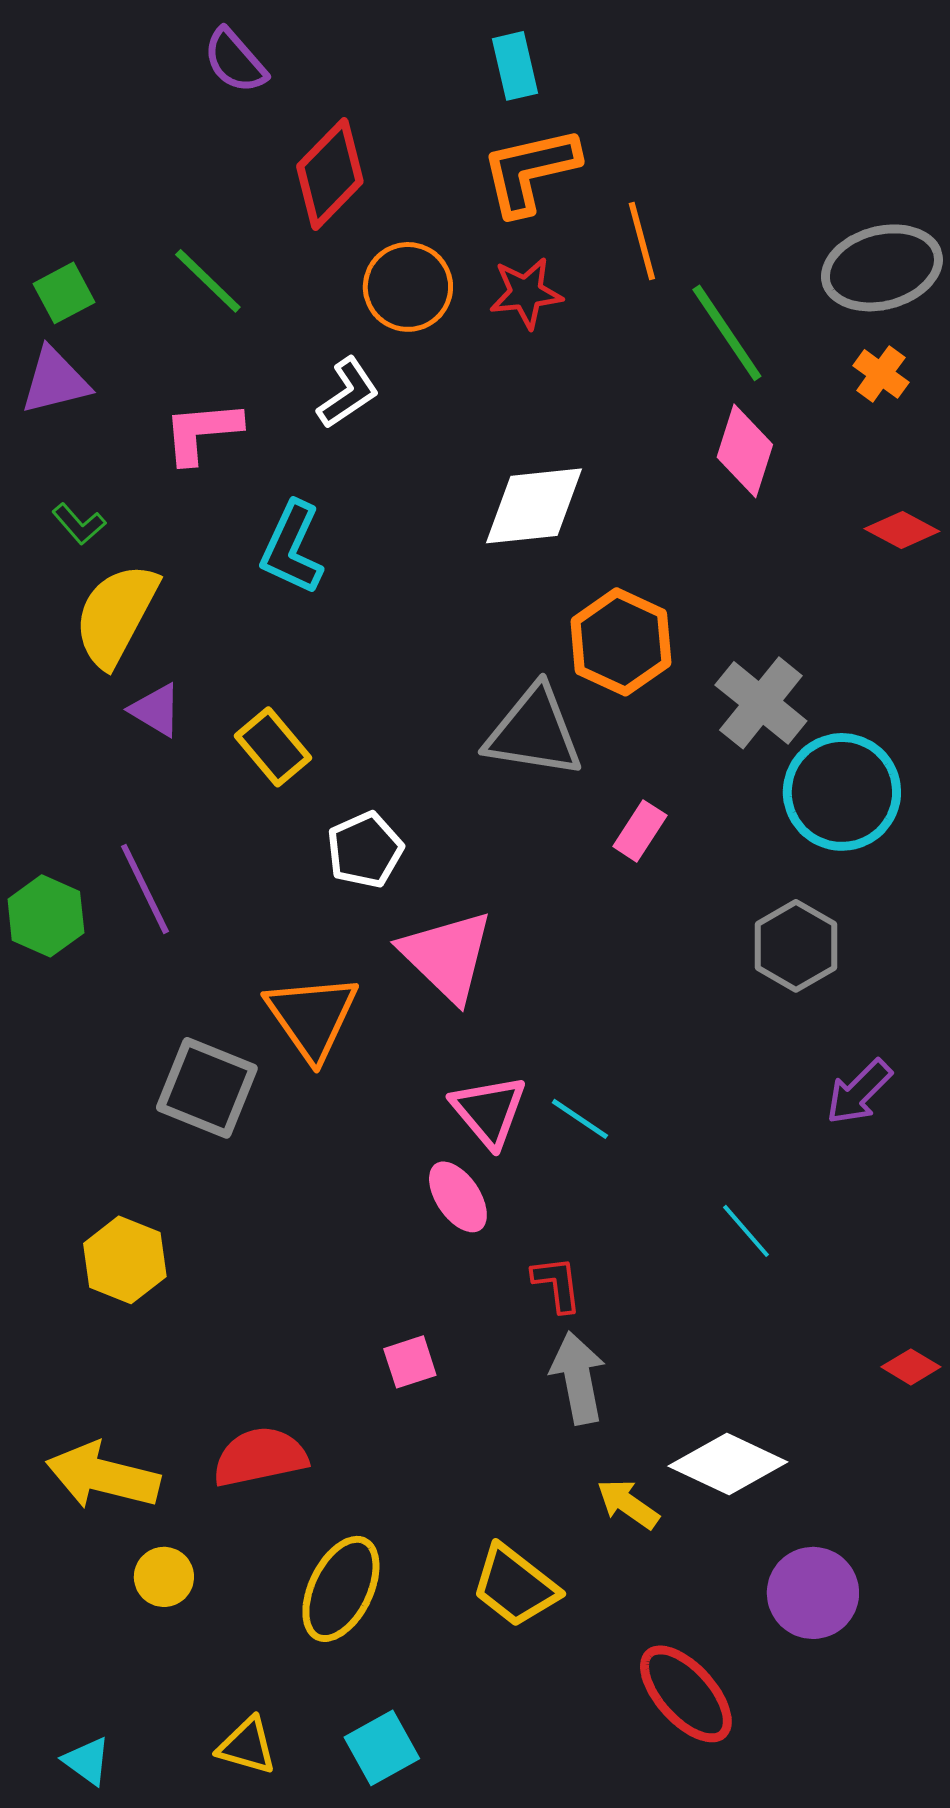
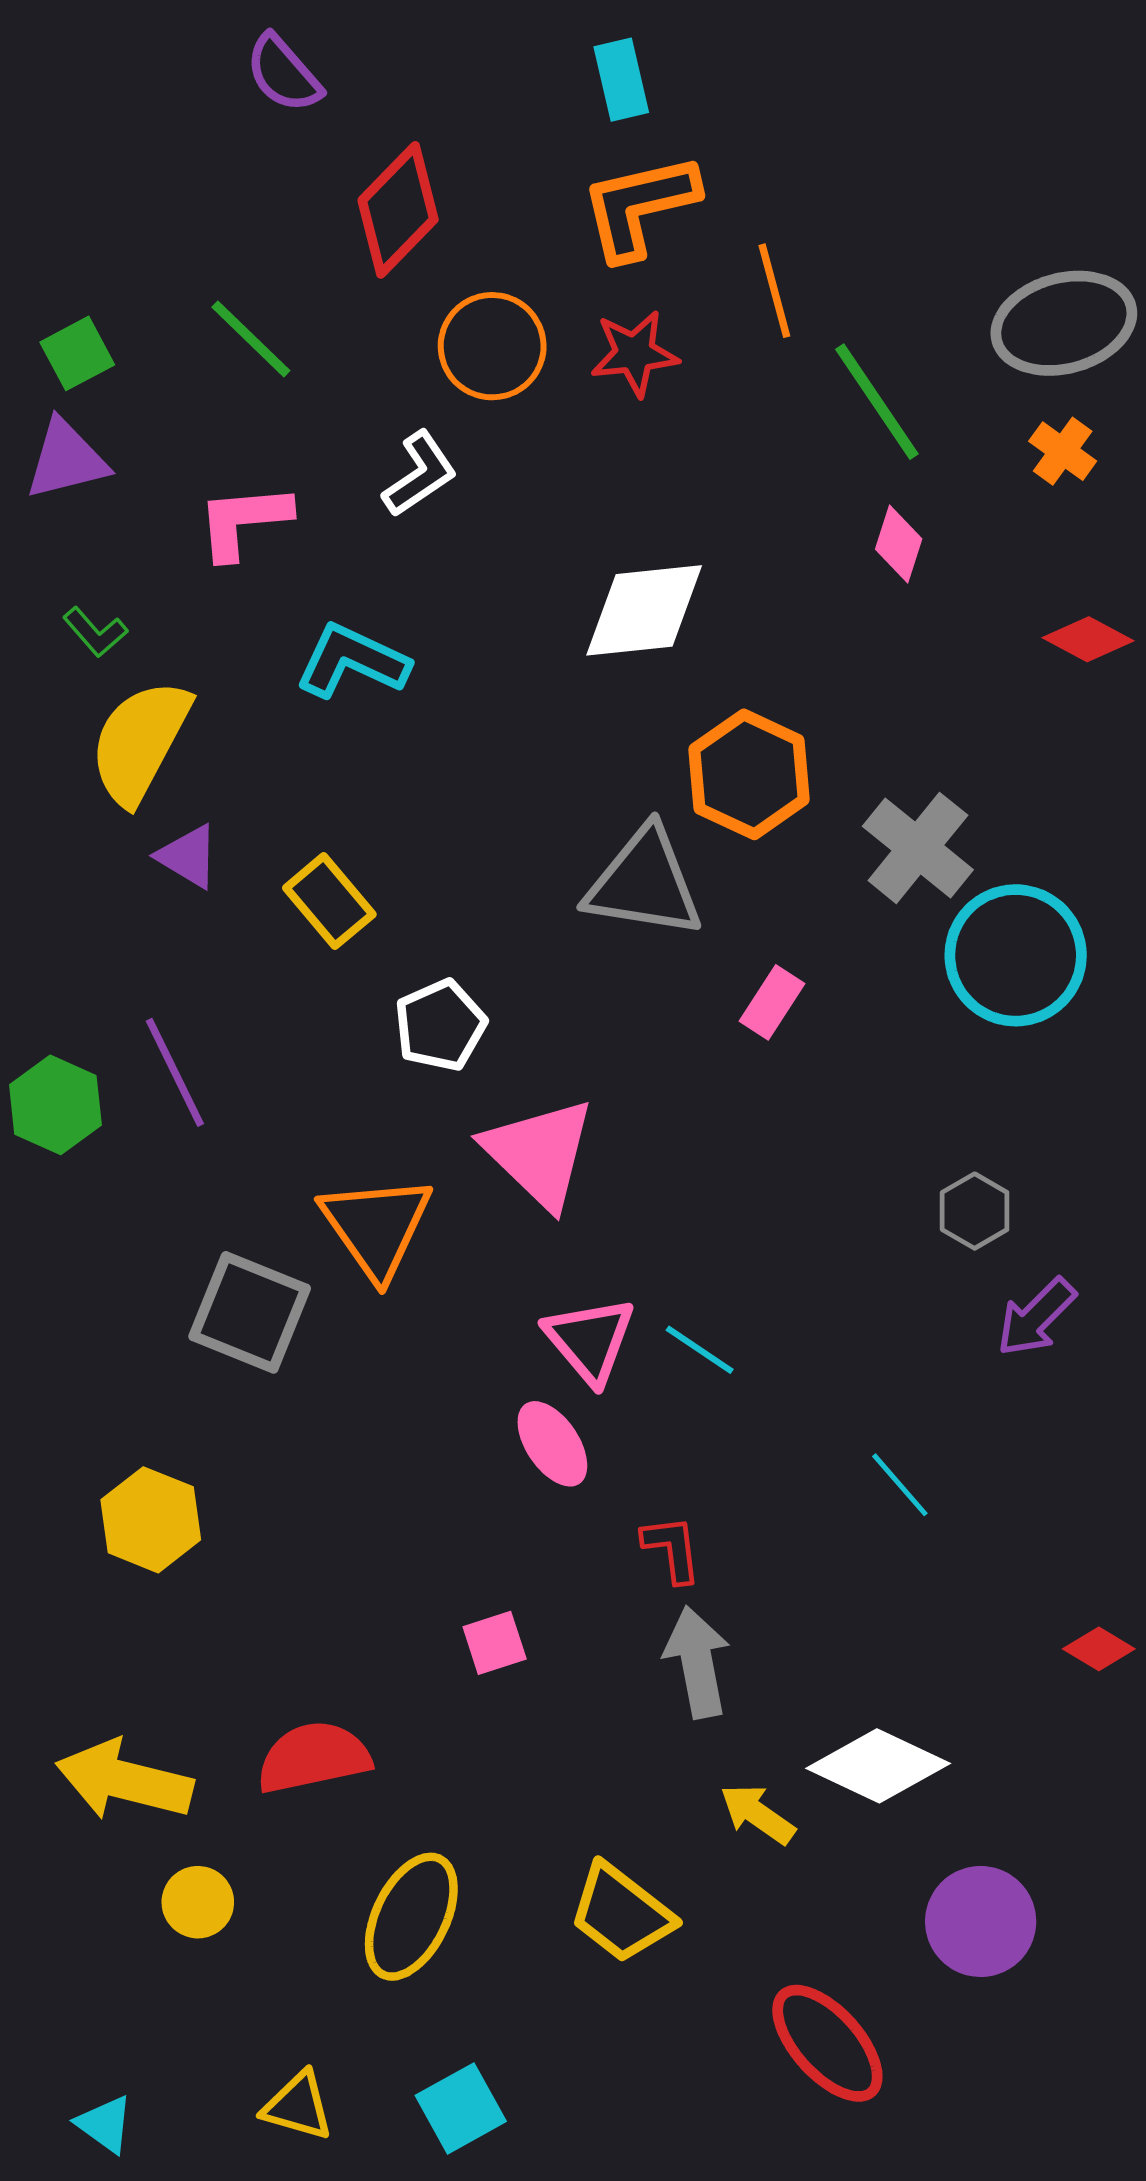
pink diamond: (745, 451) -> (899, 544), size x0.7
cyan L-shape: (292, 548) -> (352, 661), turned 90
gray hexagon: (796, 946) -> (975, 1211), moved, size x0.7

